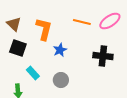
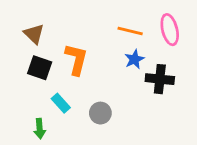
pink ellipse: (110, 21) -> (170, 30), turned -70
orange L-shape: (44, 29) -> (76, 59), moved
blue star: (60, 50) -> (134, 59), moved

